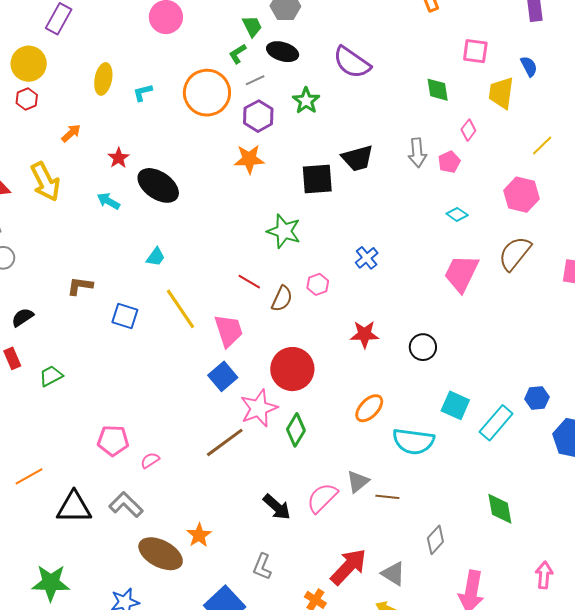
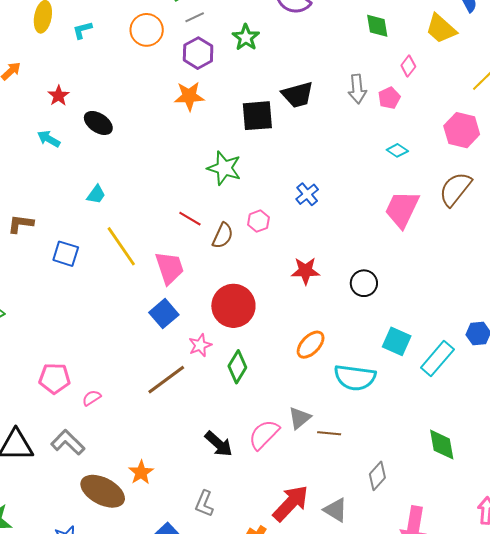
orange circle: (207, 93) -> (147, 30), size x0.7
yellow trapezoid: (501, 93) -> (441, 29), turned -56
black ellipse: (158, 185) -> (98, 123), size x0.7
pink star: (259, 408) -> (200, 345), size x0.6

